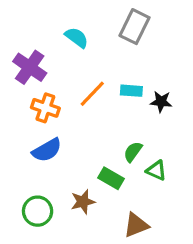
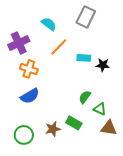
purple cross: (30, 67) -> (19, 43), turned 30
orange line: (92, 94) -> (59, 47), moved
green rectangle: (111, 178) -> (74, 123), moved
brown triangle: (136, 225) -> (109, 128), moved, turned 30

